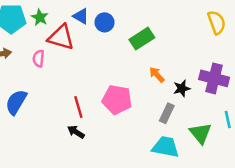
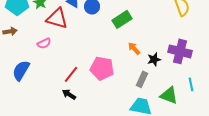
pink semicircle: (39, 58) -> (44, 43), moved, turned -120
red line: (78, 107) -> (71, 74), turned 54
green triangle: (200, 133) -> (169, 95), turned -30

